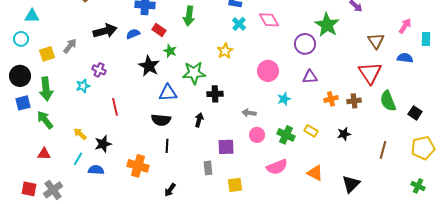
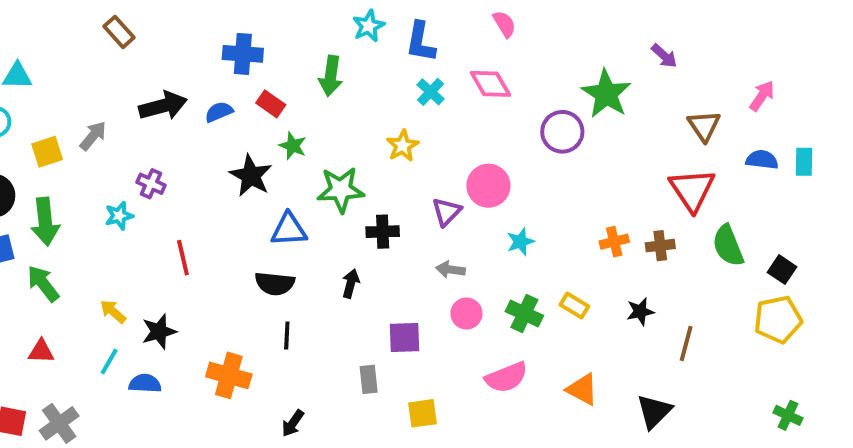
cyan rectangle: (426, 39) -> (804, 162), moved
purple triangle: (310, 77) -> (447, 212), moved, turned -42
yellow pentagon: (423, 148) -> (778, 319), moved
brown line: (383, 150) -> (686, 343), moved

